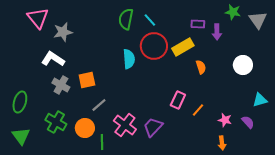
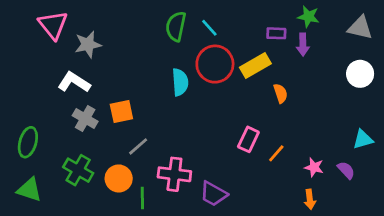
green star: (233, 12) -> (308, 17), moved
gray triangle: (258, 20) -> (360, 28), turned -42
white circle: (243, 65) -> (360, 74), moved
pink cross: (125, 125) -> (174, 174), turned -30
purple trapezoid: (153, 127) -> (214, 194), moved, turned -105
green triangle: (21, 136) -> (29, 190), turned -36

